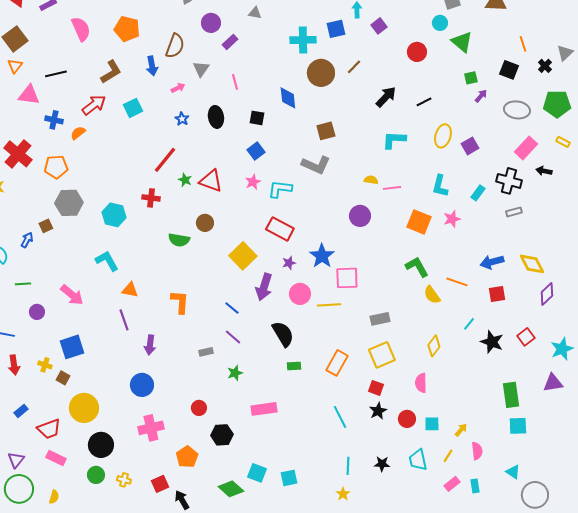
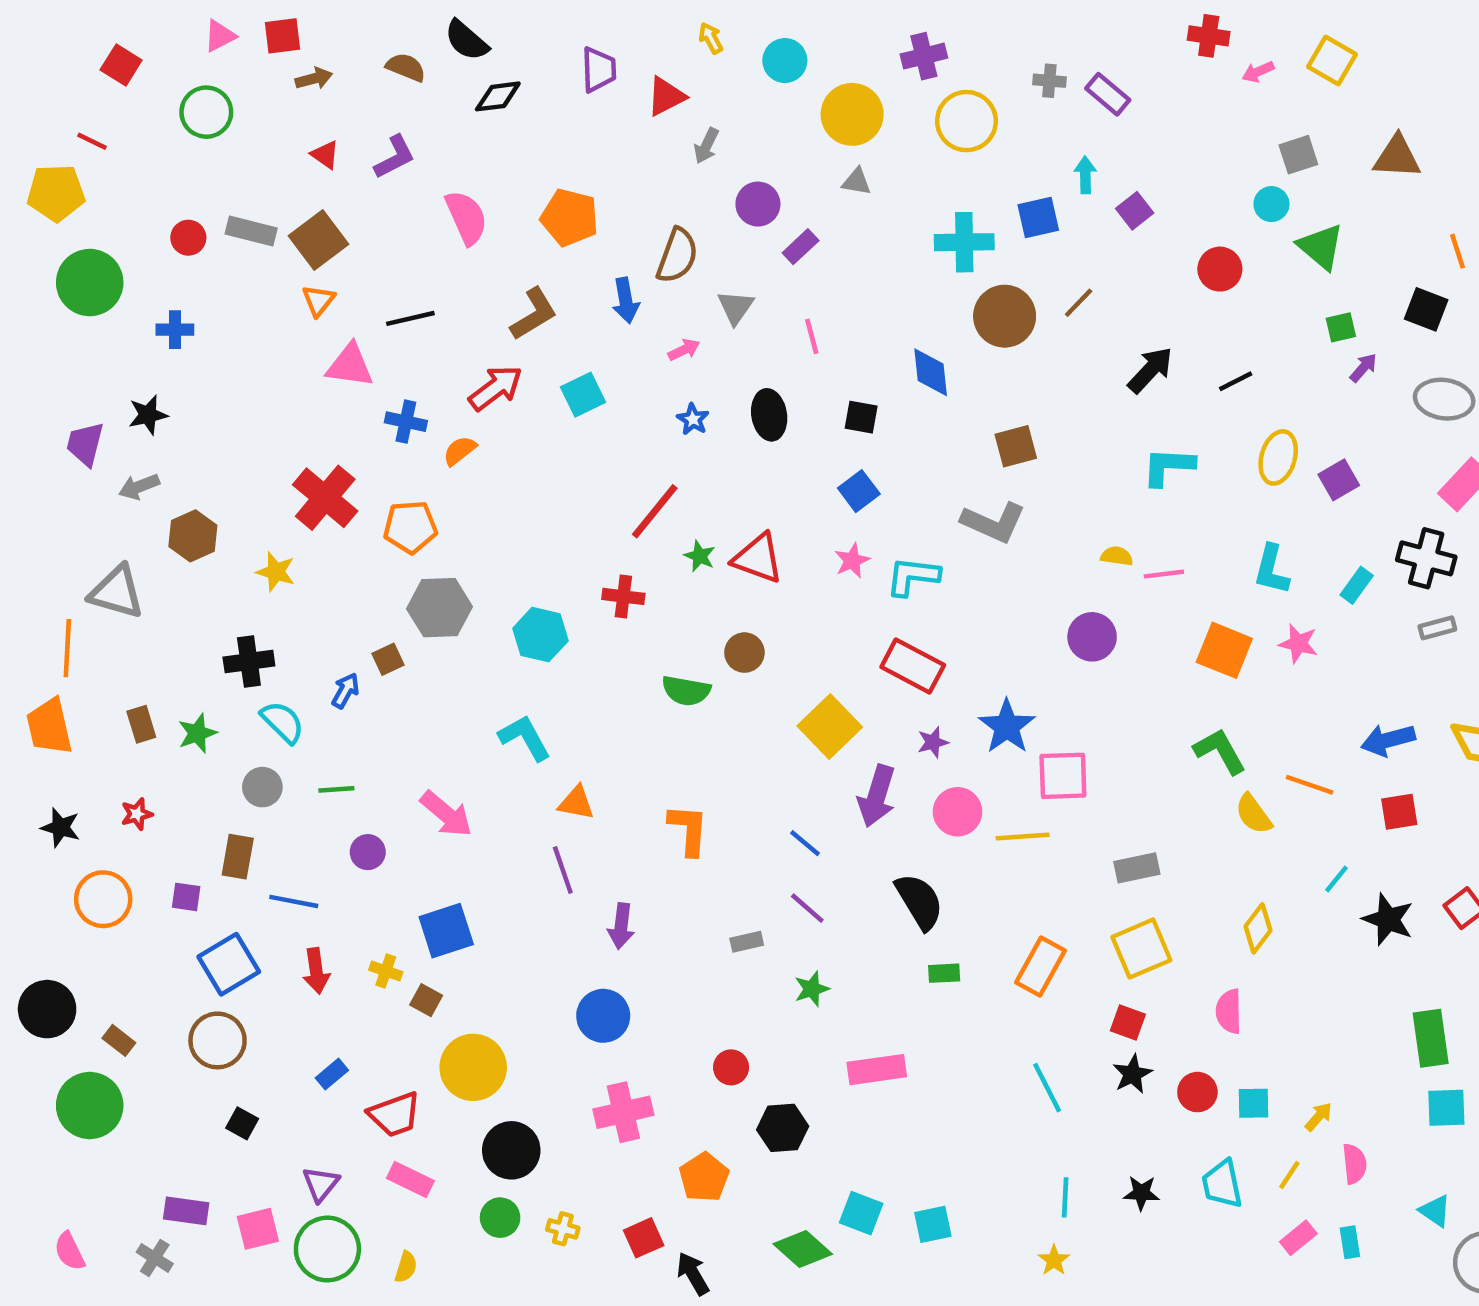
pink star: (452, 219) -> (1298, 644), turned 30

